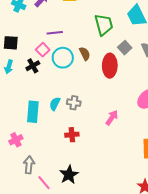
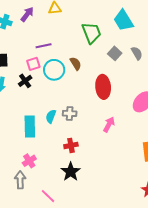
pink square: (43, 50) -> (33, 64), turned 32
red ellipse: (110, 66) -> (103, 87), moved
pink cross: (16, 140) -> (29, 161), moved
gray arrow: (29, 165) -> (20, 180), moved
black star: (69, 175) -> (71, 172), moved

